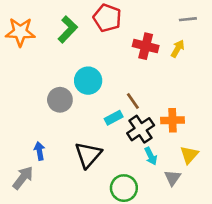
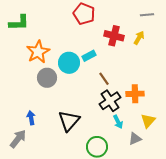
green L-shape: (68, 29) -> (19, 23), moved, turned 45
orange star: (20, 32) -> (38, 52), moved, turned -30
cyan rectangle: (114, 118) -> (89, 56), moved
gray triangle: (173, 178) -> (135, 139), turned 32

